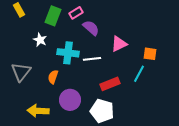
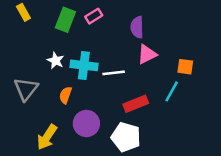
purple semicircle: (91, 28) -> (137, 27), moved, turned -132
white star: (40, 40) -> (56, 61), moved
yellow arrow: (38, 111) -> (47, 137), turned -60

